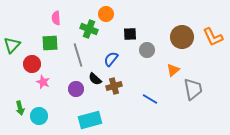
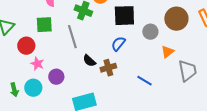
black square: (130, 34) -> (124, 16), size x1.6
gray circle: (147, 50) -> (150, 32), moved
blue semicircle: (111, 59) -> (118, 44), moved
purple circle: (76, 89) -> (56, 77), moved
cyan circle: (39, 116) -> (33, 88), moved

